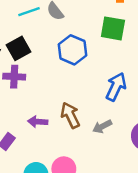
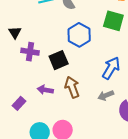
black square: (18, 48) -> (59, 60), moved
gray arrow: (102, 126) -> (106, 95), moved

